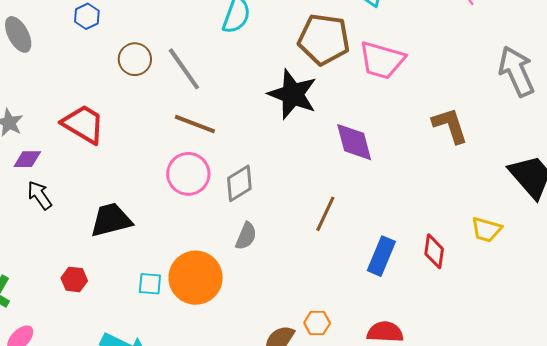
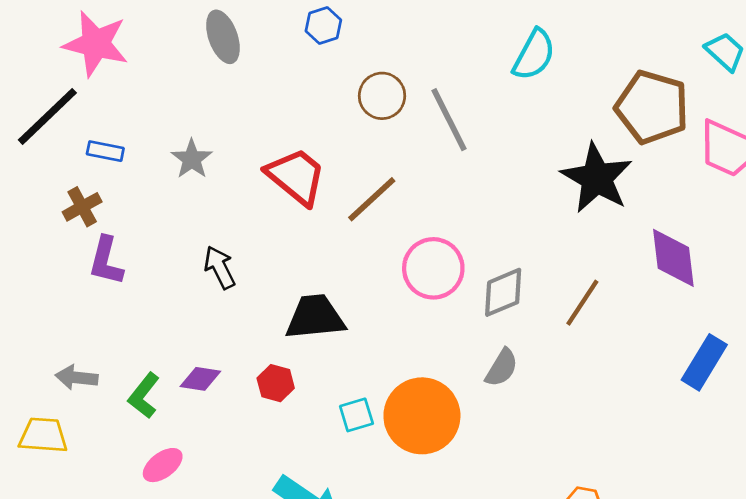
brown line: (195, 124) -> (372, 199), moved, turned -72
purple diamond: (27, 159) -> (200, 379), moved
brown line: (325, 214) -> (582, 303), moved
blue rectangle: (381, 256) -> (704, 362), moved
red hexagon: (74, 279) -> (276, 383), moved
cyan square: (150, 284) -> (356, 415), turned -30

